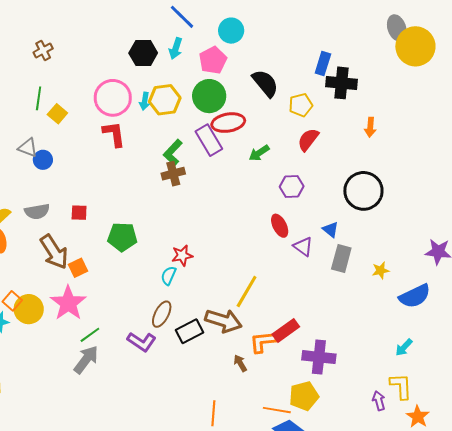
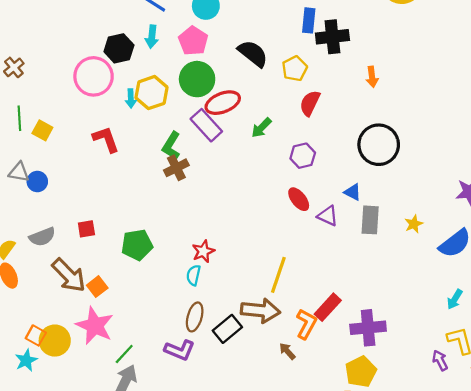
pink circle: (113, 98) -> (94, 76), moved
orange L-shape: (263, 342) -> (306, 324), turned 136

